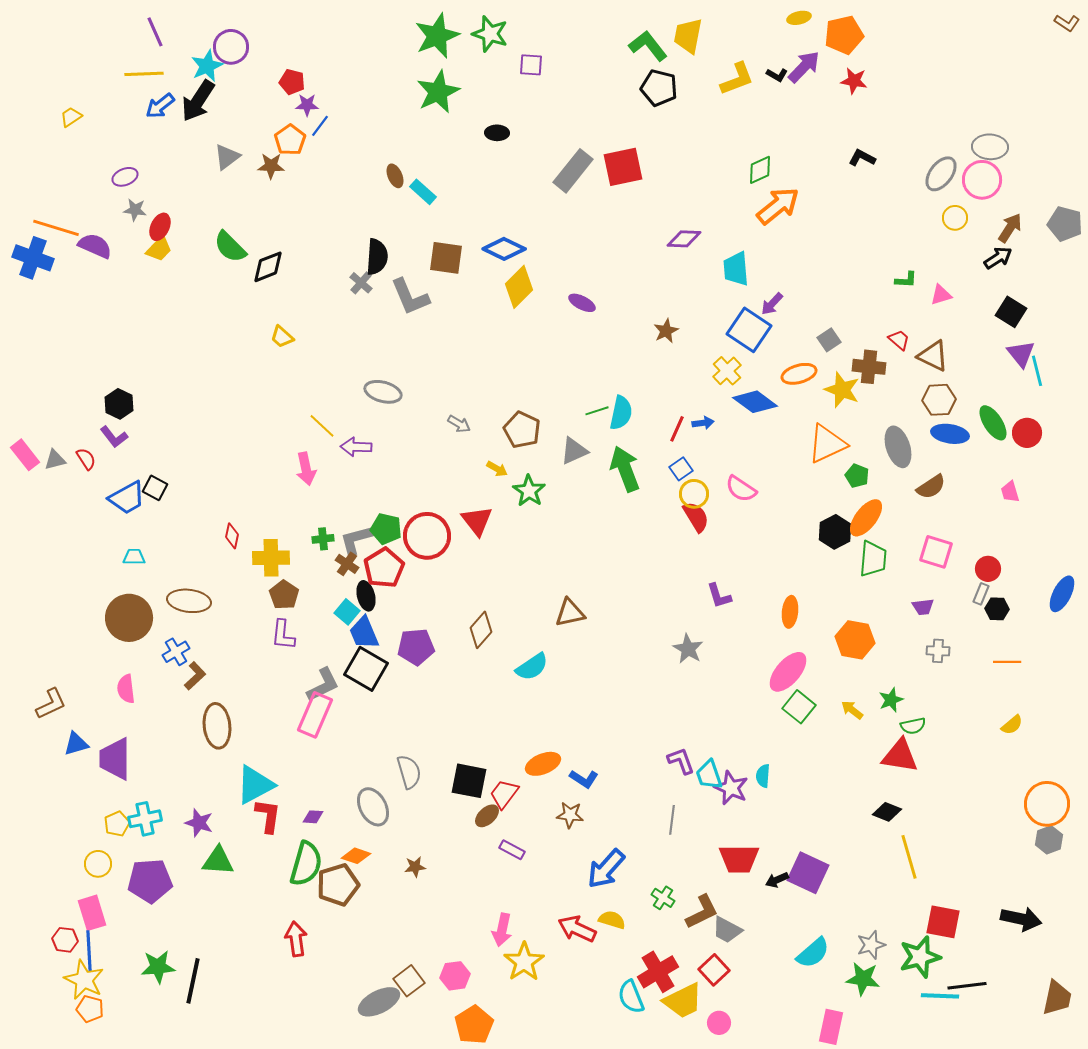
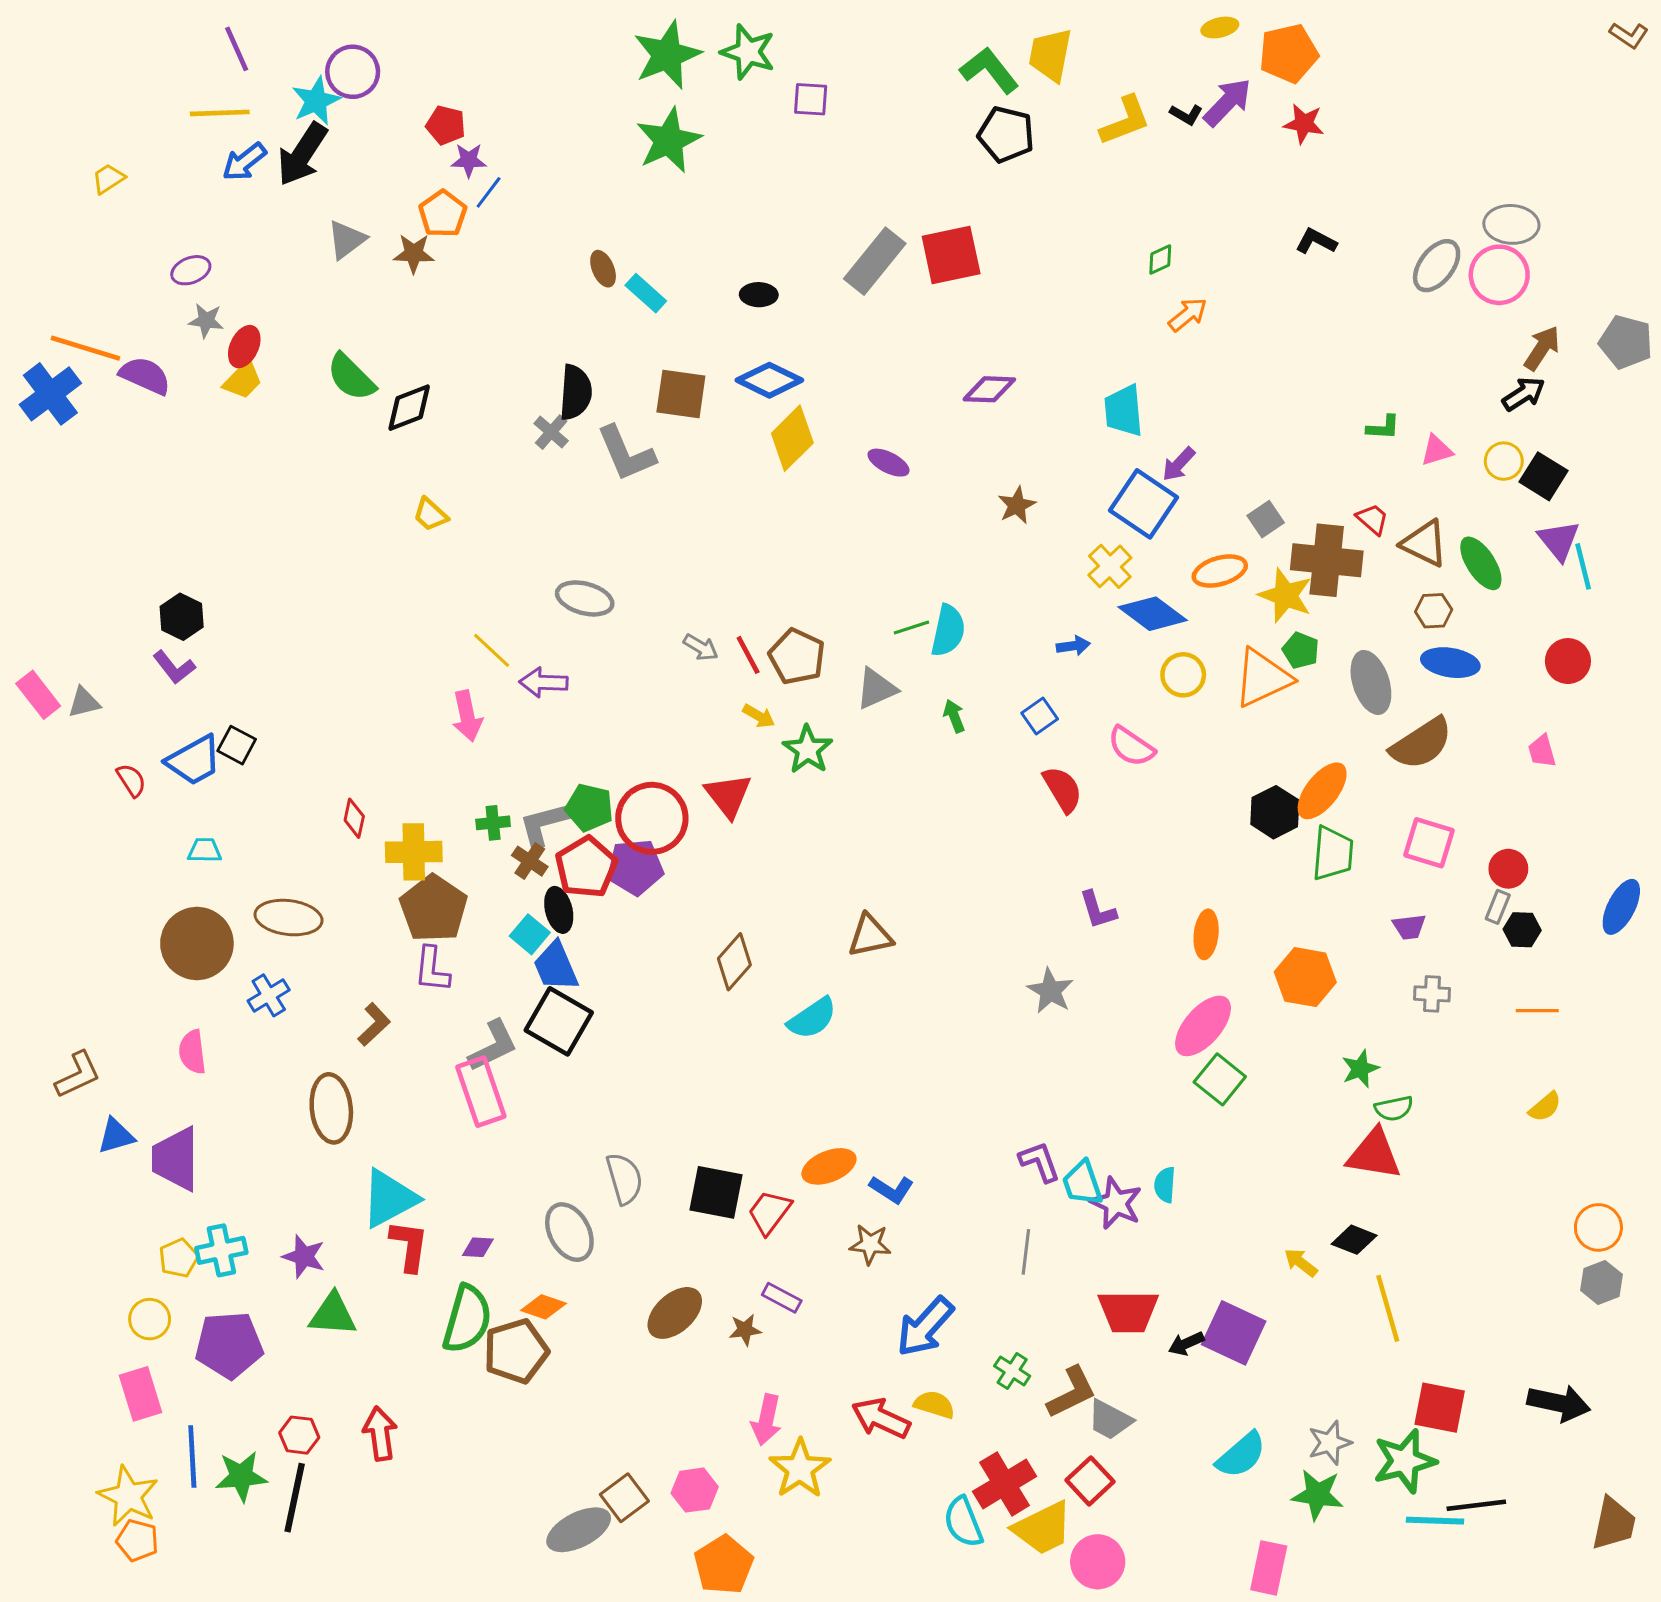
black ellipse: (497, 133) -> (759, 295), moved
green diamond: (760, 170) -> (1160, 260), size x0.7
orange arrow: (778, 206) -> (1188, 315), size x0.6
yellow circle: (955, 218) -> (1504, 461), moved
purple diamond: (684, 239) -> (989, 389), moved
blue cross: (33, 258) -> (50, 394), turned 33
brown cross: (869, 367) -> (1327, 560), size x1.4
brown hexagon: (939, 400) -> (1434, 611), size x0.7
green ellipse: (993, 423) -> (1481, 563), moved
red line: (677, 429) -> (748, 655), moved, turned -52
red semicircle: (86, 459) -> (131, 780), moved
green arrow: (625, 469) -> (954, 716), size x0.5
green pentagon: (857, 476) -> (1301, 650), moved
brown semicircle: (931, 487) -> (1421, 744), size x1.4
yellow circle: (694, 494) -> (1183, 675), moved
brown pentagon: (284, 595) -> (434, 908), size x1.5
purple pentagon: (416, 647) -> (635, 867), moved
brown L-shape: (195, 676) -> (374, 1024), moved
yellow arrow: (852, 710) -> (1301, 1263), moved
pink rectangle: (315, 715) -> (481, 1092), turned -42
orange circle: (1047, 804) -> (1598, 1227), size x0.7
brown ellipse: (487, 816) -> (675, 1313), moved, size x1.5
brown star: (415, 867) -> (745, 1330), moved
red arrow: (296, 939) -> (380, 1434), moved
red hexagon: (65, 940) -> (299, 1435), moved
blue line: (89, 951) -> (192, 1456), moved
pink circle: (719, 1023) -> (1098, 1562), size x1.5

